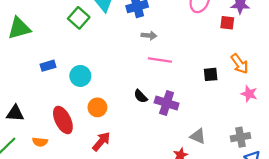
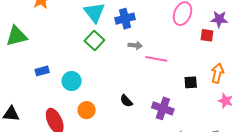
green square: (79, 18) -> (94, 41), moved
pink line: (160, 60) -> (156, 59), moved
orange arrow: (240, 64) -> (217, 73), turned -132
purple cross: (167, 103) -> (163, 108), moved

